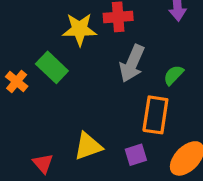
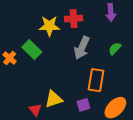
green semicircle: (174, 75) -> (115, 49), moved
red triangle: (43, 163) -> (35, 110), moved

